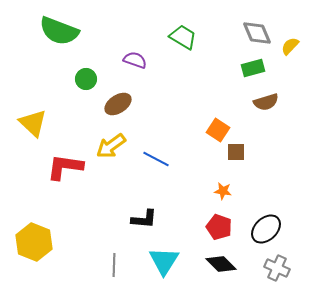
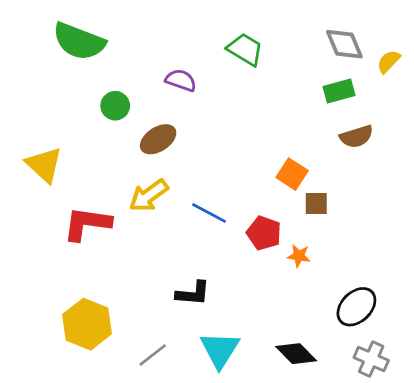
red pentagon: (219, 227) -> (264, 233), moved
yellow hexagon: (34, 242) -> (87, 324), moved
gray line: (114, 265) -> (153, 355), turned 50

